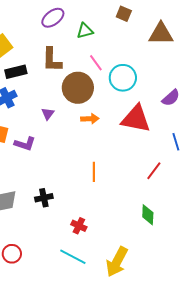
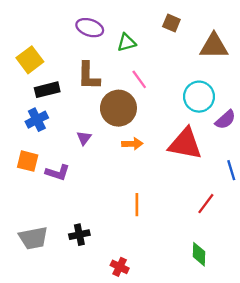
purple ellipse: (53, 18) -> (90, 28), turned 55
cyan circle: (123, 78) -> (199, 97), moved

